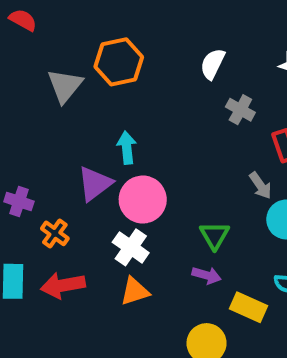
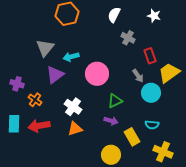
gray triangle: (65, 86) -> (45, 48), moved
cyan arrow: (127, 148) -> (71, 57), turned -98
pink circle: (143, 200) -> (97, 74), moved
green triangle: (215, 235) -> (115, 101), turned 35
yellow rectangle: (248, 307) -> (132, 137), turned 36

